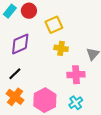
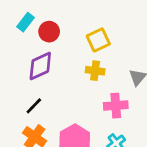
red circle: (29, 11) -> (49, 32), moved
yellow square: (54, 25) -> (98, 40), moved

